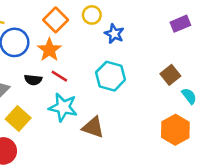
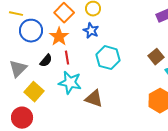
blue star: (114, 34) -> (91, 31), moved
red line: (59, 76) -> (67, 58), turned 48
black semicircle: (33, 80) -> (46, 61), turned -56

